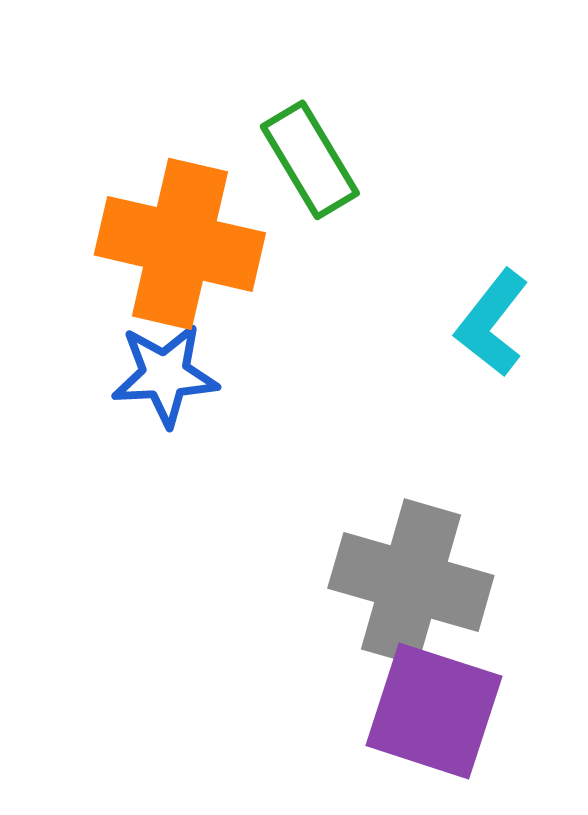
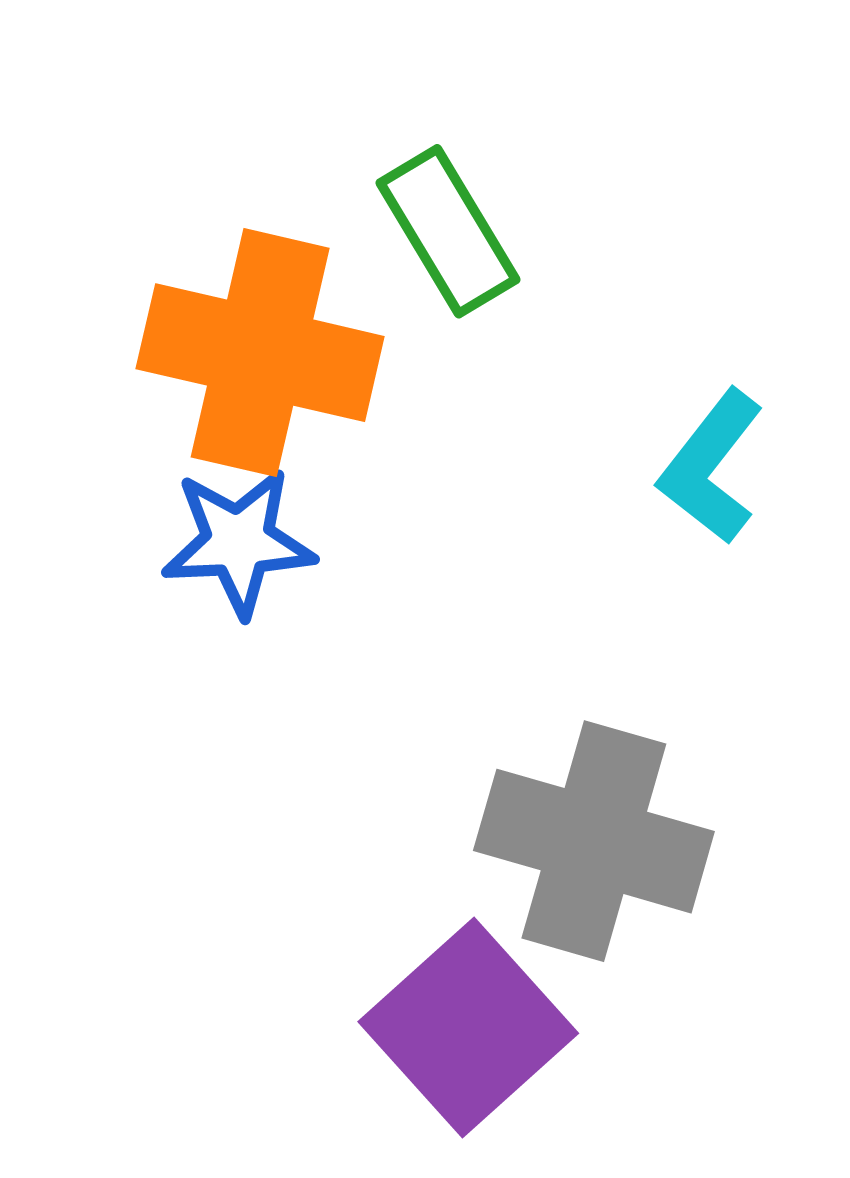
purple square: (434, 711) -> (468, 1027), moved, turned 30

